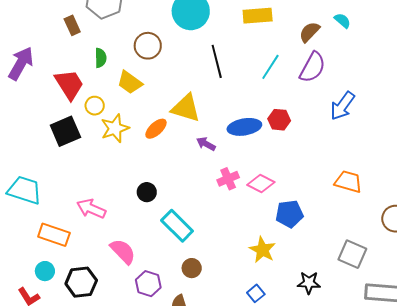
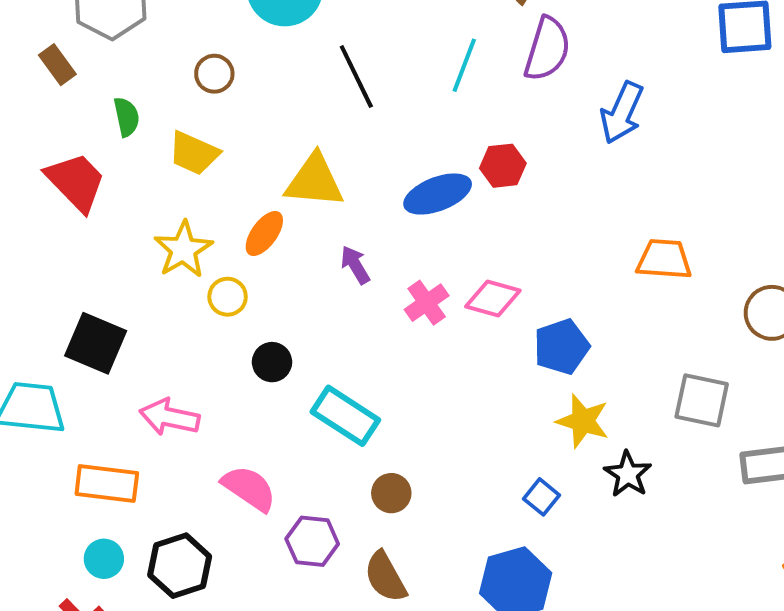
brown circle: (148, 46) -> (214, 74), size x0.7
yellow circle: (95, 106) -> (228, 297), moved
black square: (65, 131) -> (96, 343), moved, turned -32
purple arrow: (206, 144) -> (355, 265), moved, turned 42
yellow star: (262, 250) -> (583, 421), moved
black star: (309, 283) -> (628, 474), turned -30
blue square: (256, 293) -> (542, 497), moved

